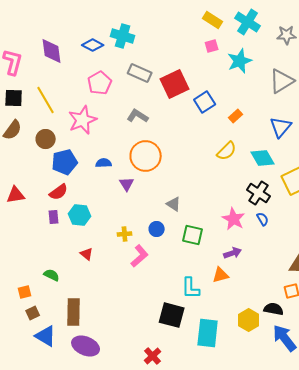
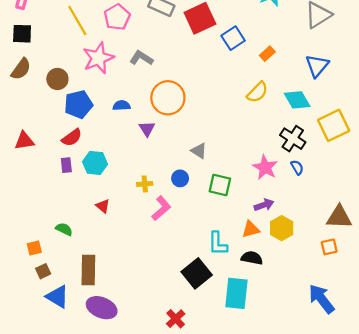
yellow line: (46, 100) -> (77, 20), moved
gray L-shape: (138, 116) -> (141, 58), moved
black semicircle: (274, 309) -> (252, 258), moved
black square: (172, 315) -> (197, 273), turned 36
yellow hexagon: (249, 320) -> (282, 228), moved

